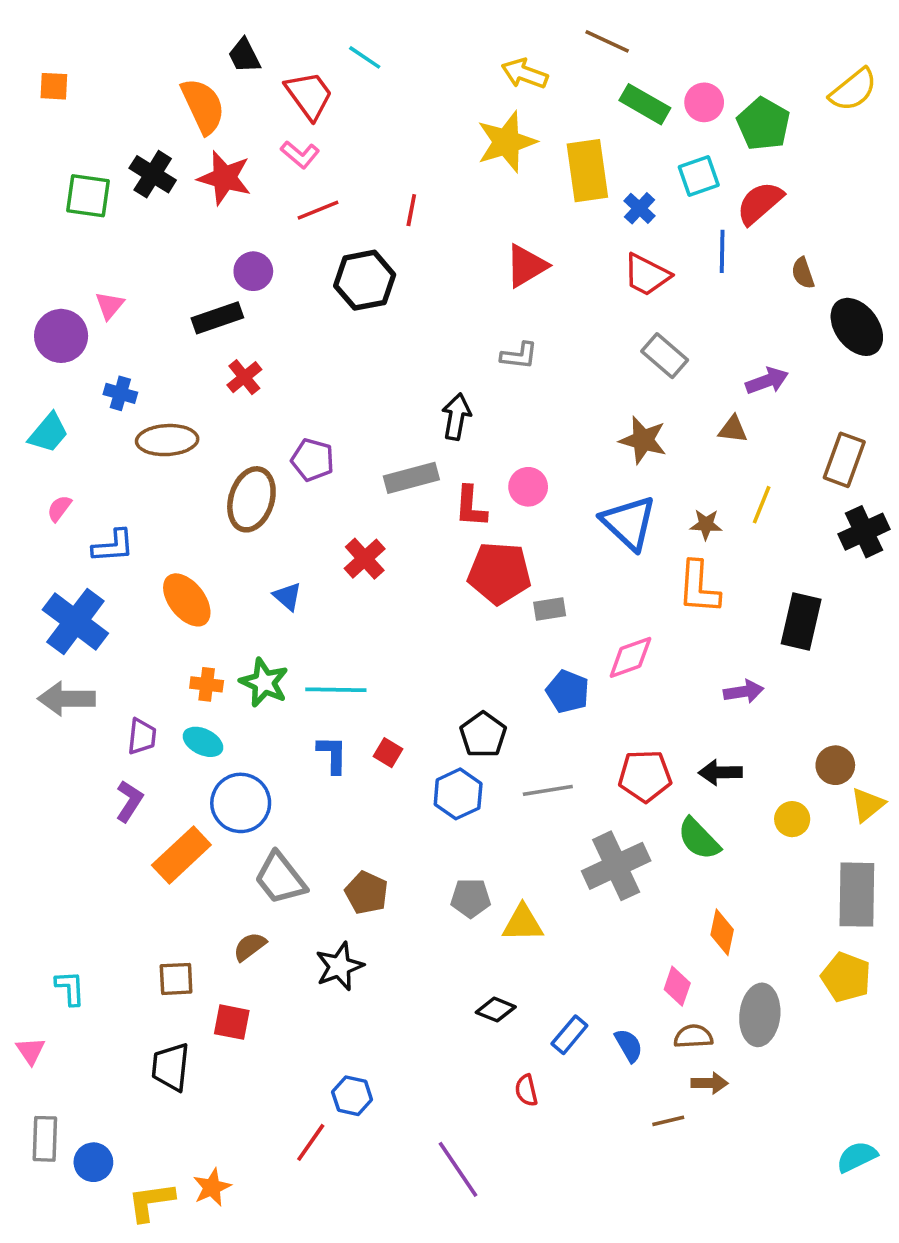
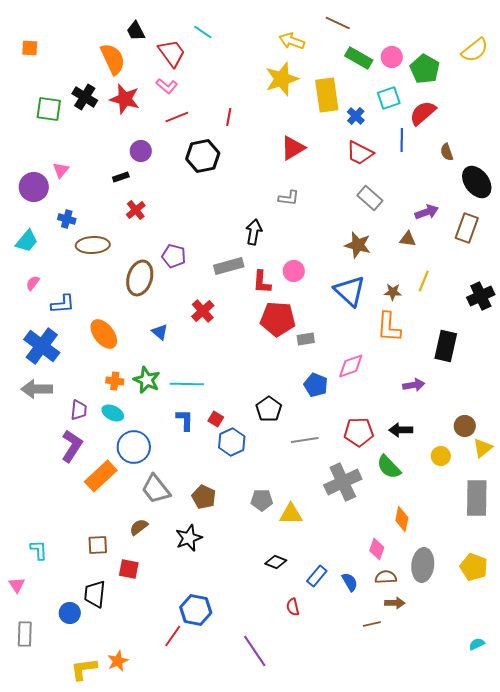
black rectangle: (217, 318) -> (121, 177), size x0.6
brown rectangle: (844, 460) -> (467, 228), moved
blue hexagon: (458, 794) -> (232, 442), moved
purple L-shape: (129, 801) -> (72, 446), size x1.4
yellow pentagon: (846, 977) -> (474, 567), moved
blue hexagon: (352, 1096) -> (196, 610), size x1.4
cyan semicircle: (857, 1157) -> (477, 644), size x0.7
blue circle: (93, 1162) -> (70, 613), moved

